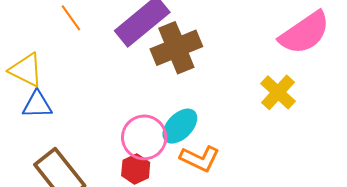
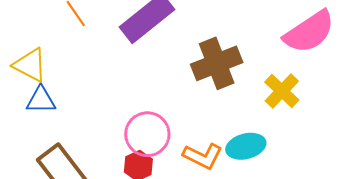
brown cross: (176, 48) -> (217, 63), moved
cyan ellipse: (180, 126) -> (246, 146), moved, turned 30

